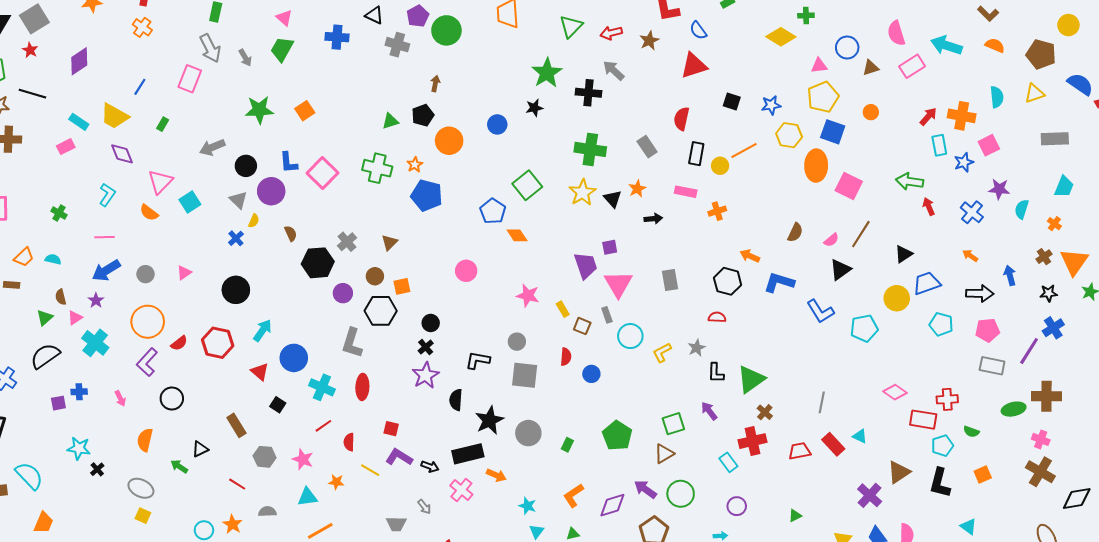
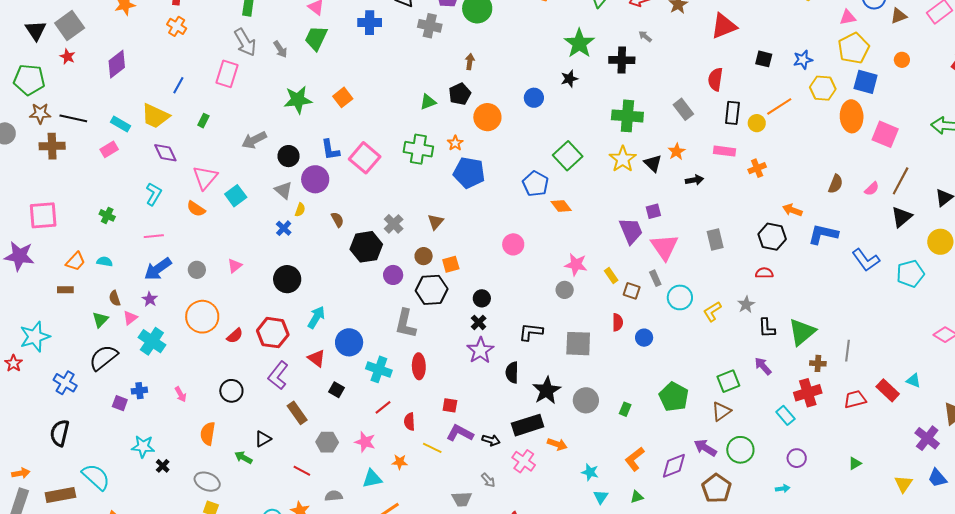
gray arrow: (614, 70) -> (645, 36), size x0.6
black line: (32, 94) -> (73, 118), moved
black triangle: (840, 270) -> (902, 217), moved
gray circle: (517, 342) -> (565, 290), moved
purple L-shape: (147, 362) -> (278, 375), moved
gray line: (822, 402) -> (848, 351), moved
purple square: (58, 403) -> (120, 403), turned 35
brown cross: (765, 412) -> (818, 363), turned -35

